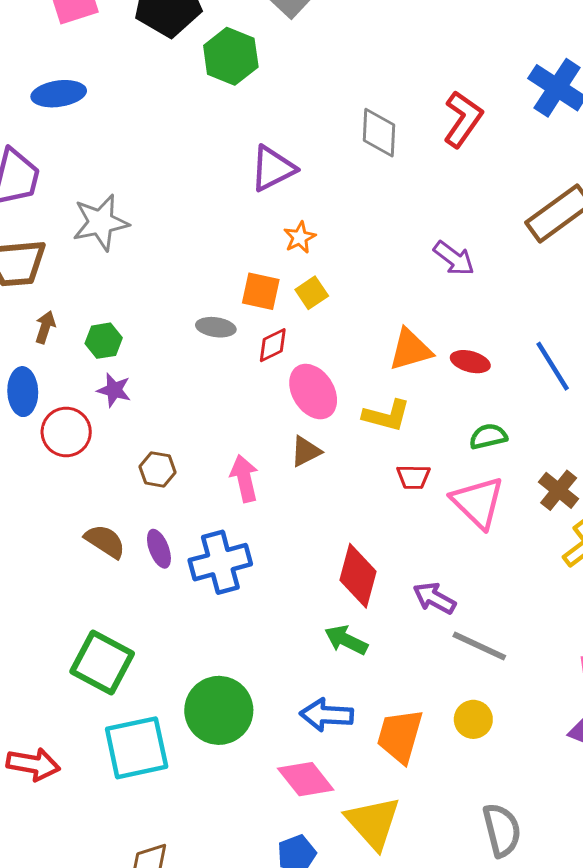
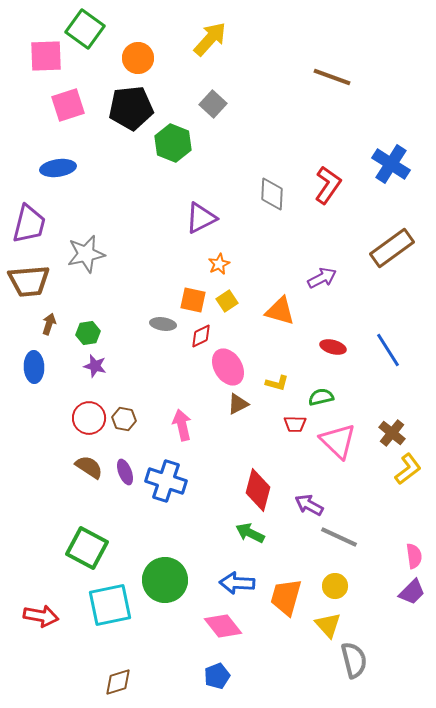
purple arrow: (454, 258) -> (322, 278), turned -64
orange triangle: (410, 350) -> (280, 311), moved, turned 32
yellow L-shape: (386, 415) -> (277, 383), size x0.7
red circle: (66, 432) -> (89, 418), moved
green semicircle: (488, 436) -> (321, 397), moved
brown triangle: (306, 451) -> (238, 404), moved
blue cross: (220, 562) -> (166, 481), turned 33
yellow triangle: (373, 823) -> (328, 625), moved, size x0.7

